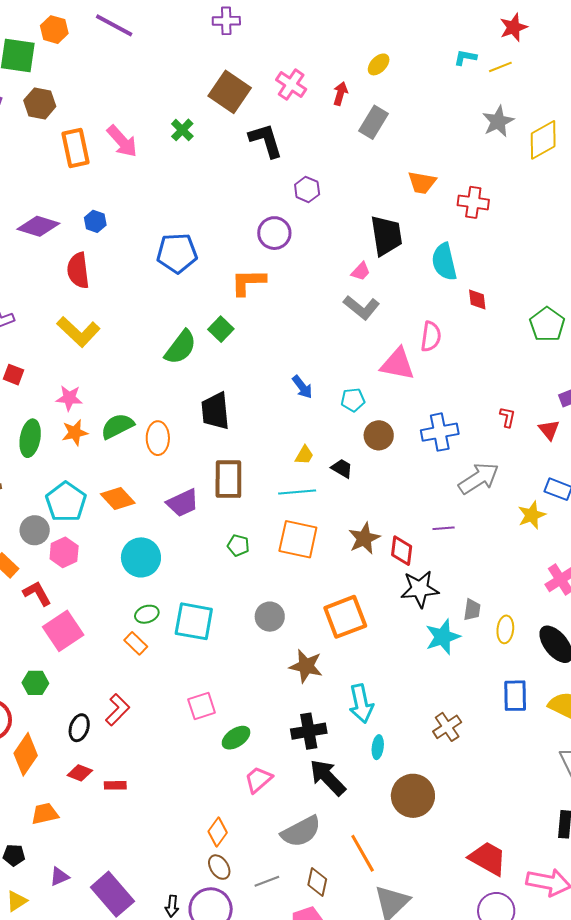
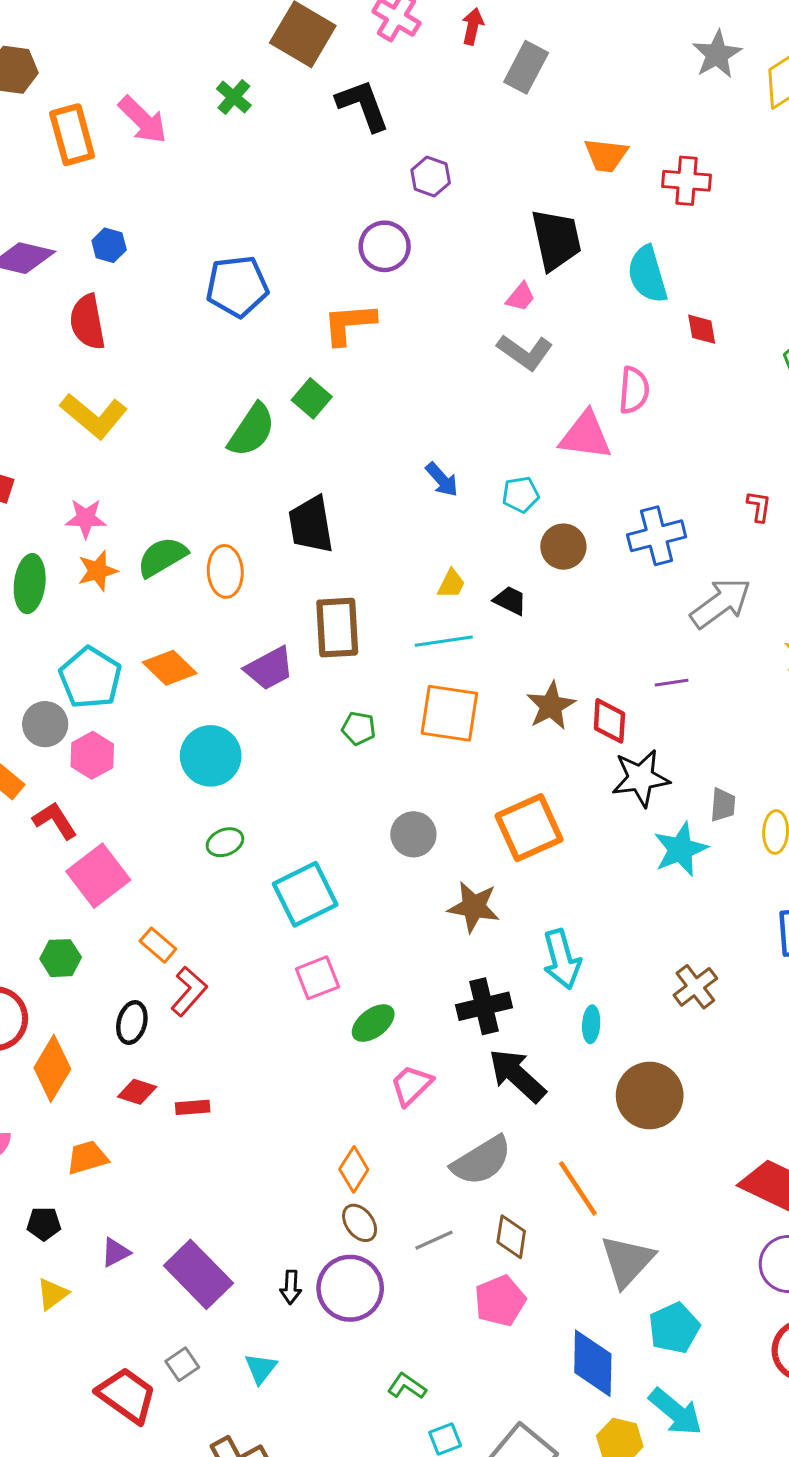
cyan square: (194, 621) -> (305, 894), moved, turned -33
orange rectangle: (136, 643) -> (158, 945), moved

